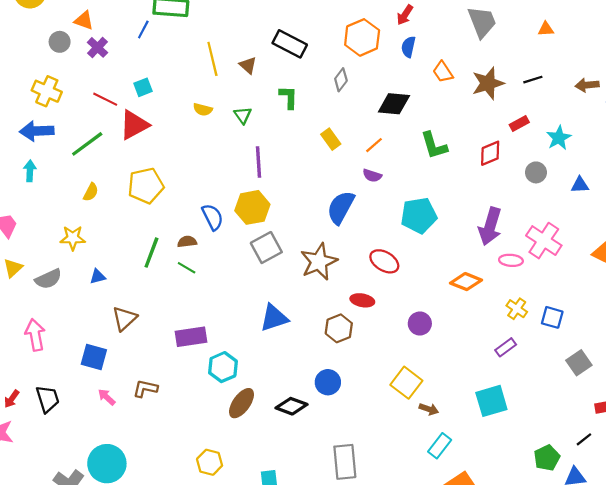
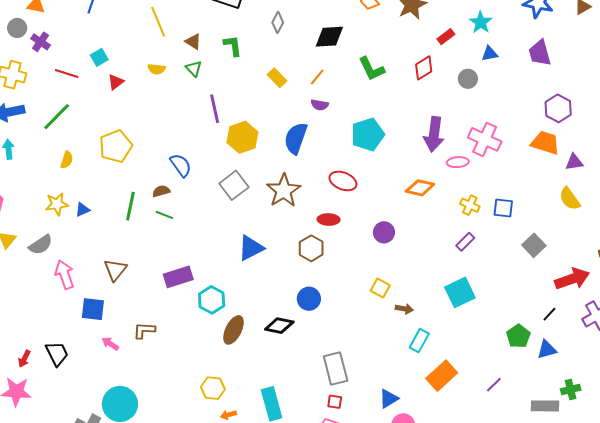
purple cross: (97, 47) -> (41, 42), moved
brown triangle: (248, 65) -> (193, 41), moved
red triangle: (134, 125) -> (116, 82), moved, size x0.6
cyan star: (559, 138) -> (481, 22), moved
blue triangle: (580, 185) -> (490, 54), moved
yellow hexagon: (252, 207) -> (242, 137), moved
blue triangle: (98, 277) -> (83, 210), moved
pink arrow: (35, 335) -> (65, 275), moved
yellow square: (406, 383) -> (380, 288), size x0.7

